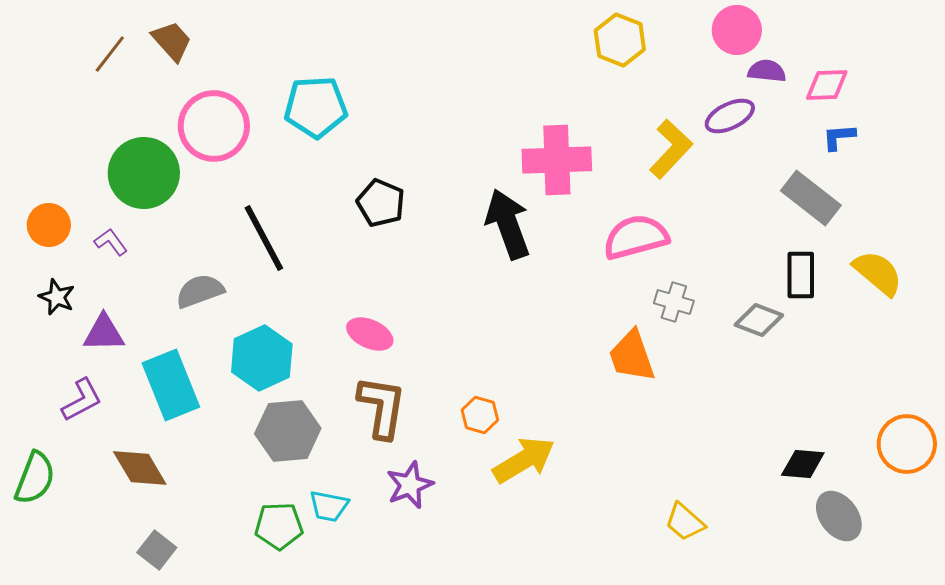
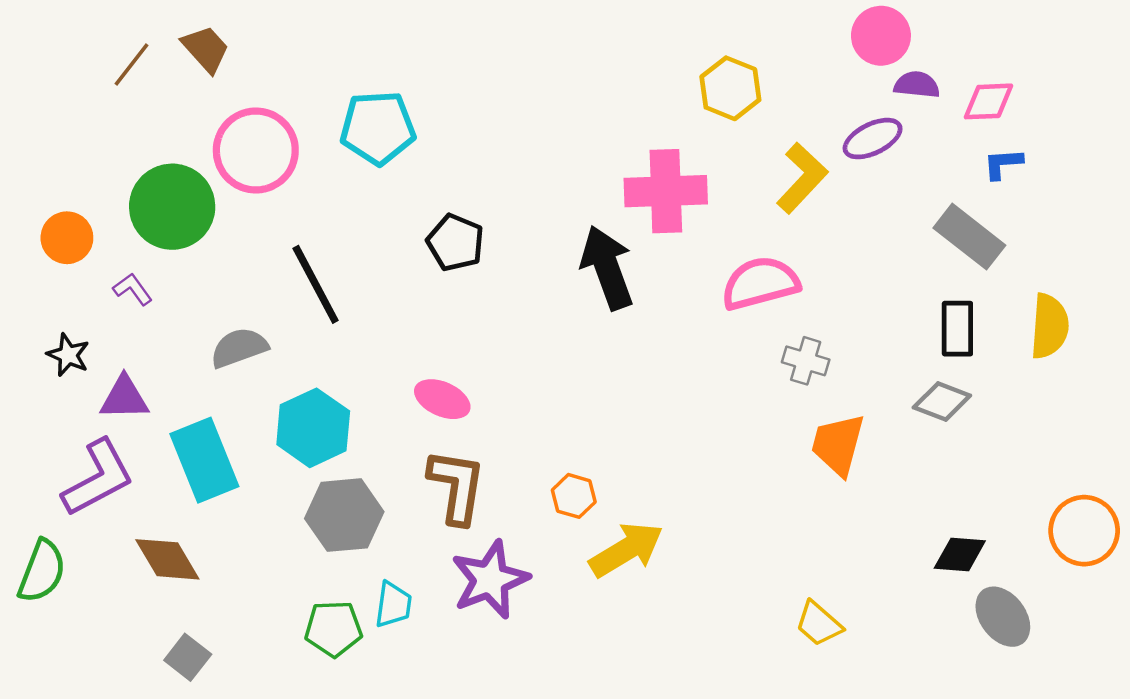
yellow hexagon: (620, 40) -> (730, 88), moved
orange circle: (49, 225) -> (67, 238), moved
yellow semicircle: (878, 273) -> (1049, 326), turned 54
gray diamond: (759, 320) -> (942, 401), moved
orange trapezoid: (632, 356) -> (838, 445), moved, turned 34
purple L-shape: (82, 400) -> (98, 478), size x1.5
purple star: (410, 485) -> (490, 580), size x1.4
cyan trapezoid: (329, 506) -> (393, 605), turned -93

